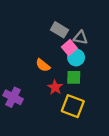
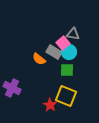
gray rectangle: (59, 30) -> (54, 52), moved
red star: (55, 87) -> (50, 105), moved

